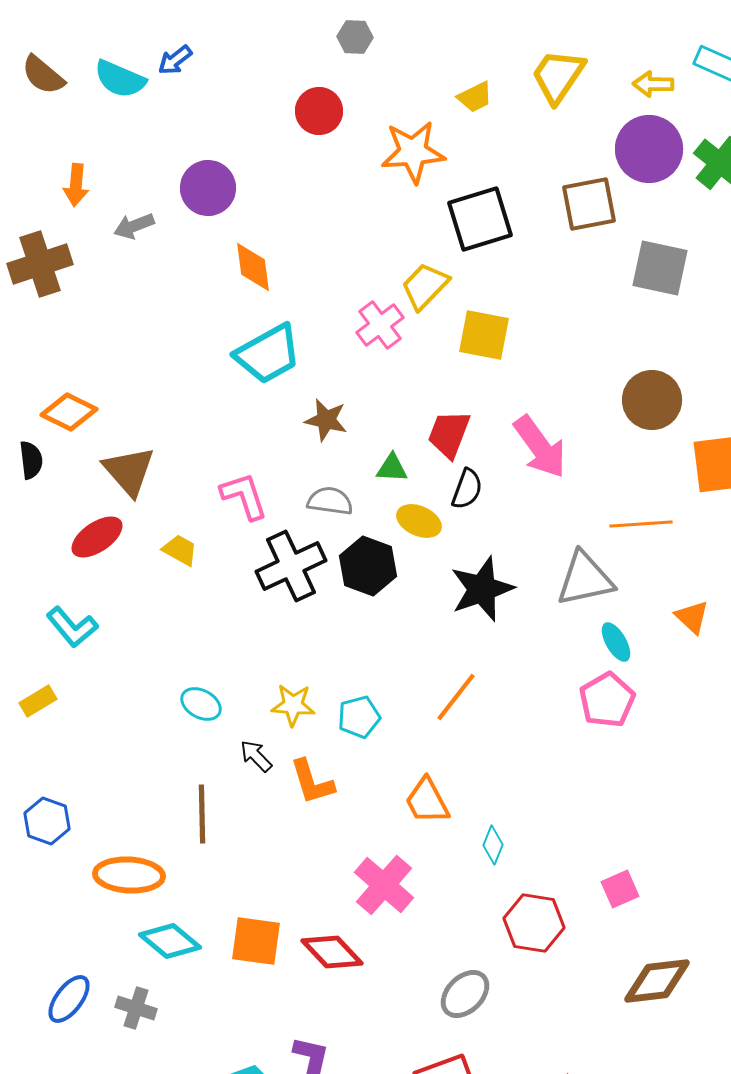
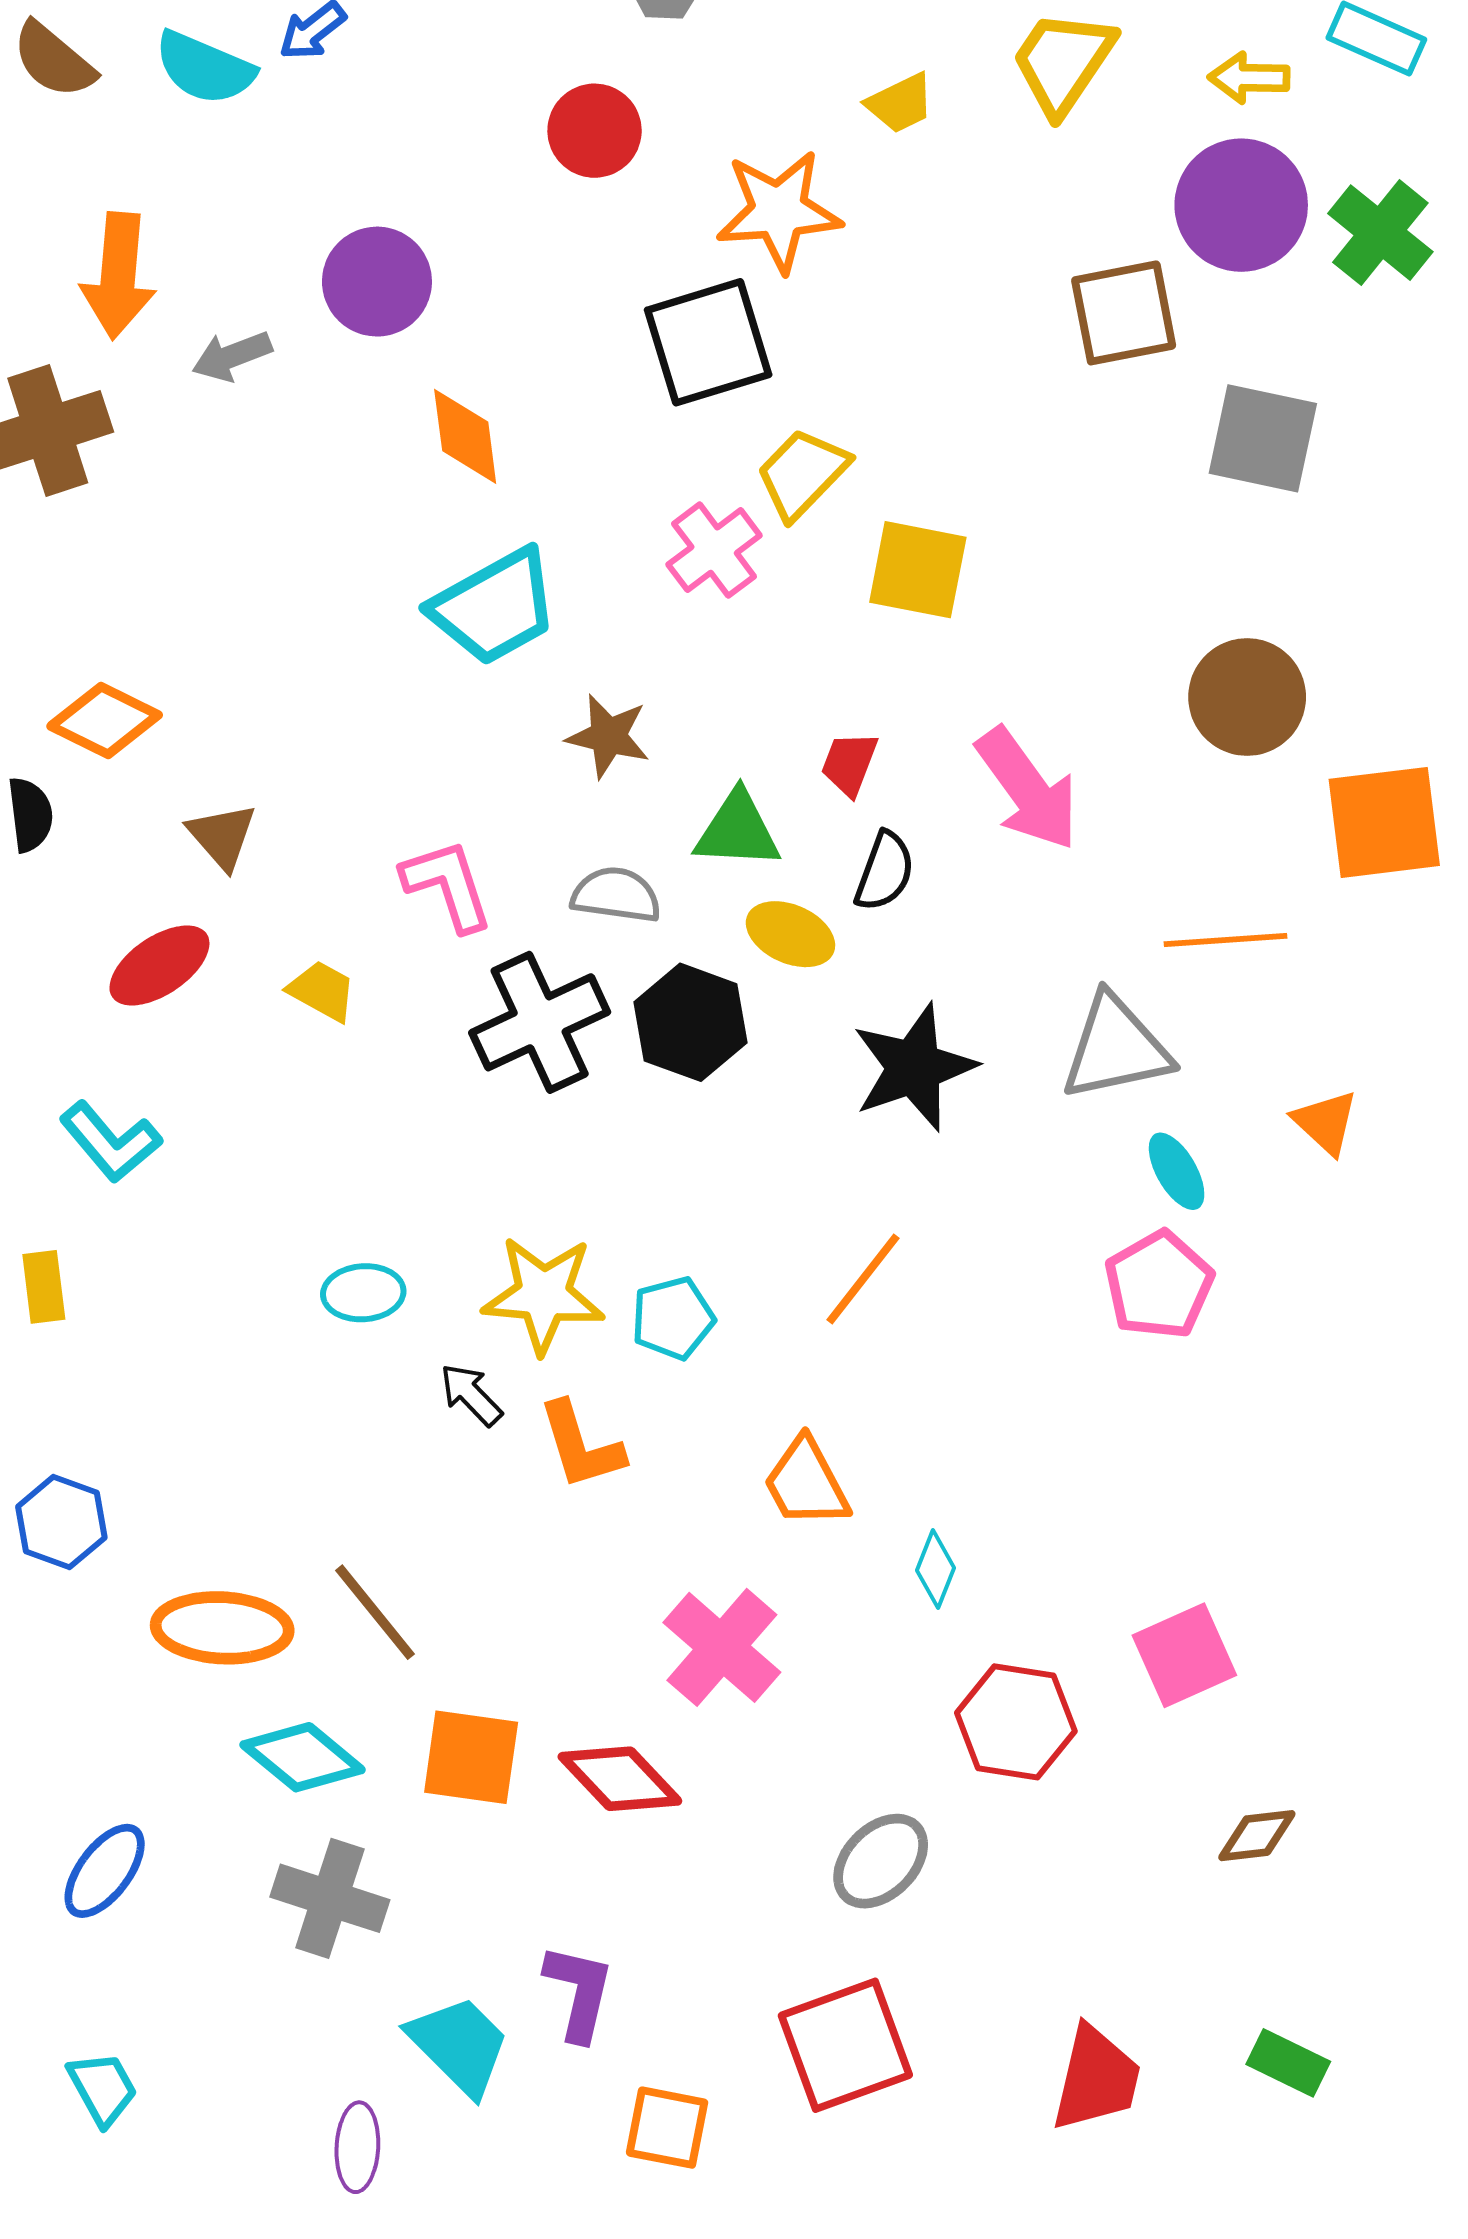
orange arrow: (76, 185) -> (118, 276), size x1.5
black square: (480, 219) -> (708, 342), moved
red trapezoid: (449, 434) -> (849, 764), size x0.7
green triangle: (392, 468) -> (738, 830), size x1.4
brown triangle: (129, 471) -> (222, 836), size x0.7
yellow rectangle: (38, 701) -> (44, 1287), turned -66
cyan ellipse: (201, 704) -> (363, 1293), turned -33
yellow star: (293, 705) -> (544, 1295), size x1.4
brown line: (202, 814) -> (375, 1612), moved, turned -38
pink square: (620, 889) -> (1184, 1655), size x1.4
brown diamond: (657, 981) -> (1257, 1836), size x0.6
gray cross: (136, 1008) -> (330, 1898), moved, size x1.4

